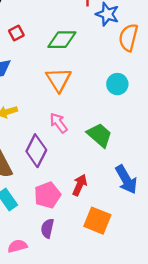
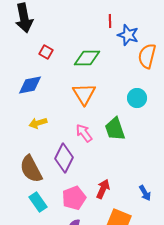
red square: (16, 33) -> (46, 52), turned -32
green trapezoid: (100, 135) -> (115, 129), moved, turned -150
blue arrow: (126, 180) -> (145, 193), moved, size x0.6

